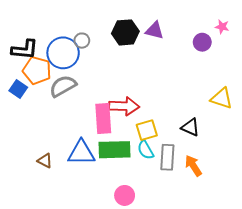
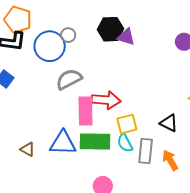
purple triangle: (155, 31) -> (126, 37), moved
orange pentagon: (37, 70) -> (18, 20), moved
gray semicircle: (63, 86) -> (69, 79), moved

